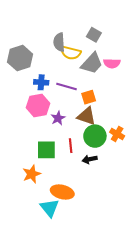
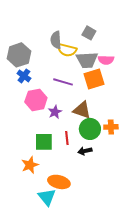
gray trapezoid: (92, 63) -> (87, 60), turned 45
blue cross: (41, 82) -> (24, 76), moved, turned 32
orange square: (89, 97) -> (94, 79), moved, size x1.5
orange cross: (117, 134) -> (111, 127), turned -32

